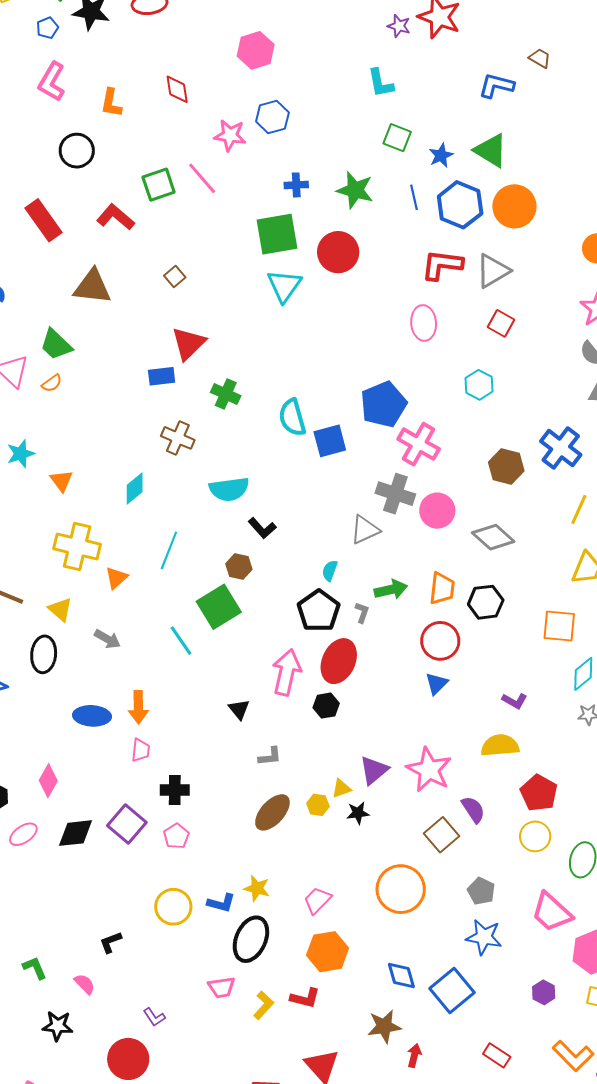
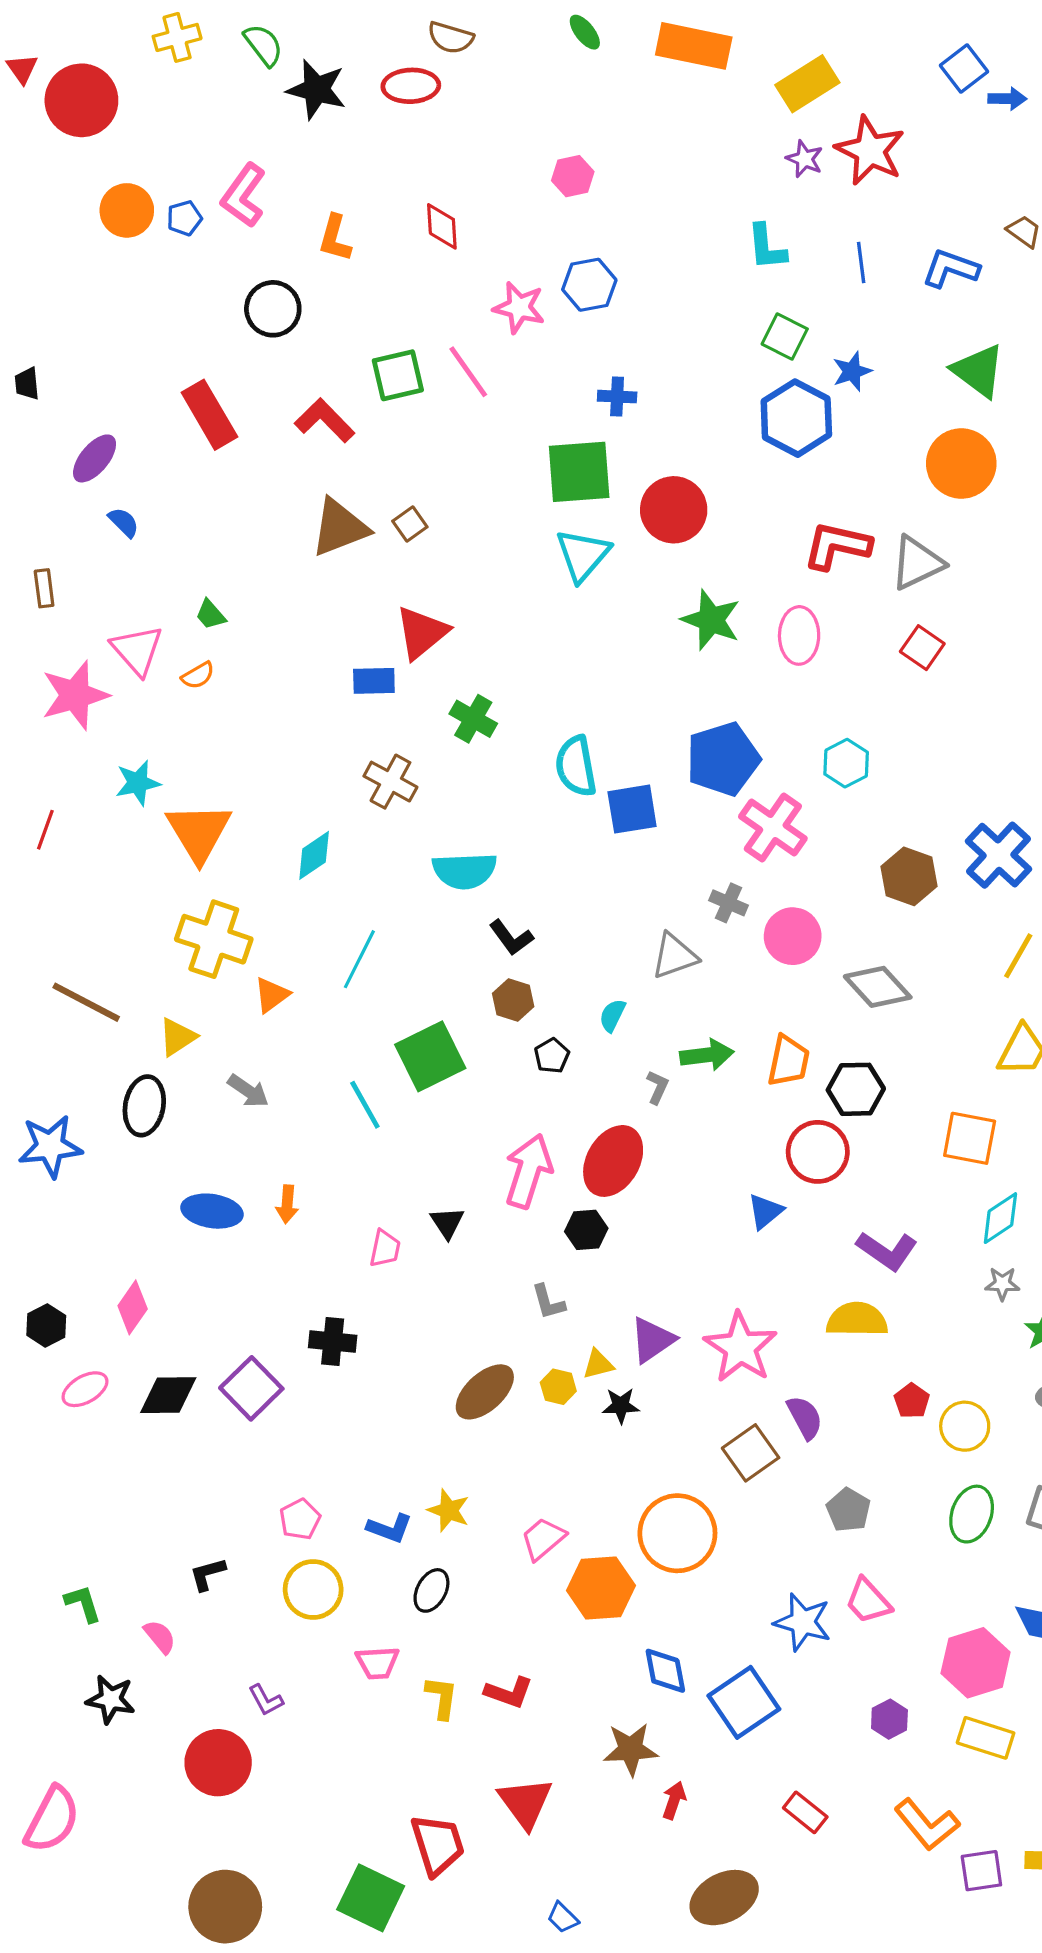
blue pentagon: (47, 28) -> (184, 218), moved
pink hexagon: (256, 50) -> (573, 176), size x0.7
green triangle: (491, 150) -> (978, 371), moved
green star: (355, 190) -> (711, 620), moved
blue line: (414, 197) -> (861, 263), moved
blue hexagon: (460, 205) -> (796, 418), moved
brown triangle: (92, 287) -> (340, 528), moved, turned -33
green trapezoid: (56, 345) -> (210, 615), size x0.6
cyan hexagon: (479, 385) -> (846, 763), moved
orange triangle: (61, 481) -> (199, 832), size x1.8
gray cross: (395, 494) -> (729, 903), size x0.6
brown hexagon: (239, 567) -> (513, 1000), moved
yellow triangle: (60, 609) -> (178, 1037), turned 40
black pentagon: (319, 611) -> (552, 1056), moved, size x0.5
red circle: (440, 641) -> (818, 1152), moved
purple L-shape: (515, 701) -> (887, 1251), size x1.5
orange arrow: (138, 707) -> (287, 1204), size x0.7
pink trapezoid: (141, 750) -> (385, 1249), moved
gray L-shape: (270, 756) -> (548, 1302), moved, turned 75
red pentagon: (539, 793) -> (912, 1401), size x0.6
pink pentagon: (176, 836) -> (300, 1519), moved
yellow circle: (535, 836) -> (965, 1426), moved
gray pentagon: (481, 891) -> (848, 1510), moved
yellow circle: (173, 907) -> (313, 1589), moved
pink trapezoid: (552, 912) -> (868, 1601), moved, size x0.7
black ellipse: (251, 939) -> (431, 1590), size x0.6
orange hexagon: (328, 952) -> (601, 1588), moved
yellow L-shape: (264, 1005) -> (442, 1698), turned -40

